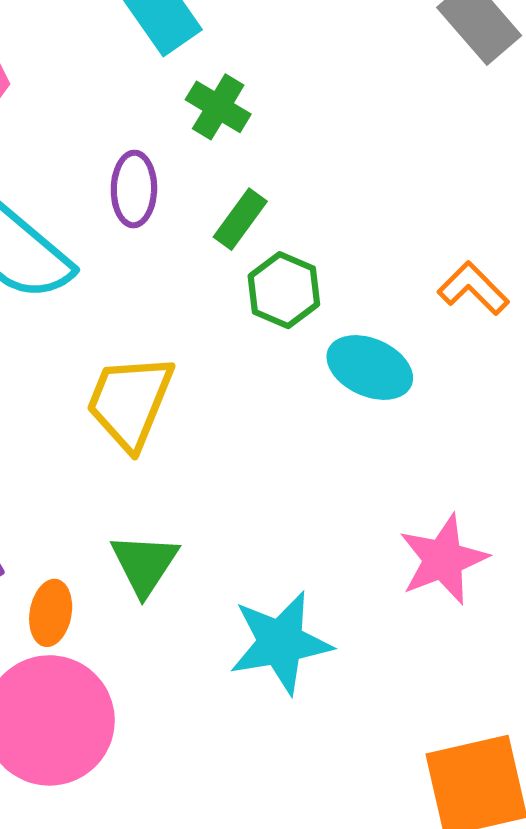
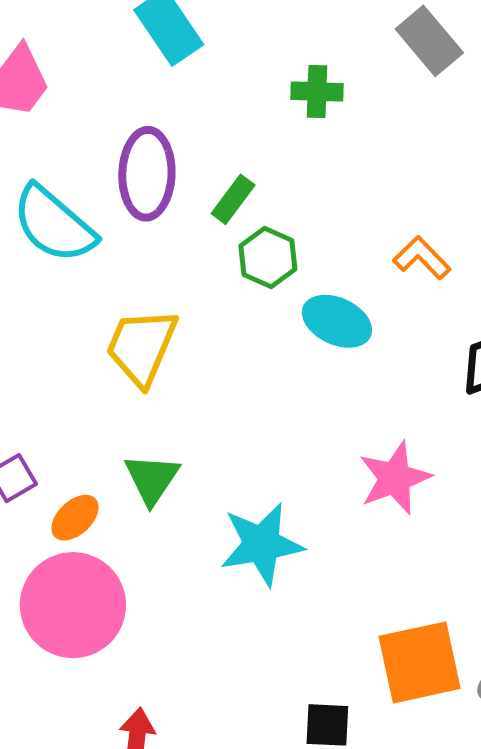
green cross: (218, 107) -> (317, 92), moved, turned -30
purple ellipse: (134, 189) -> (147, 174), size x1.5
orange ellipse: (51, 613) -> (75, 518), turned 36

